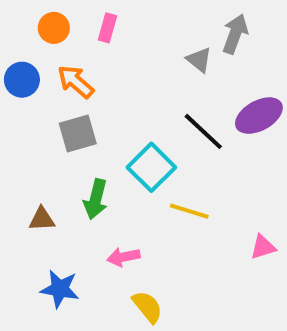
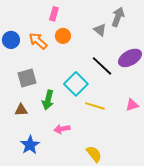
orange circle: (54, 28) -> (63, 36), moved
gray square: (78, 133) -> (27, 78), moved
pink triangle: (263, 247) -> (132, 105), moved
blue star: (60, 289) -> (30, 145), turned 30
yellow semicircle: (147, 307) -> (94, 154), moved

